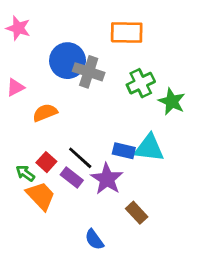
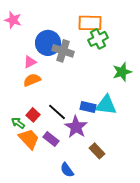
green cross: (141, 83) -> (98, 39), moved
pink triangle: (15, 87) -> (30, 62), moved
green star: (172, 101) -> (122, 72), turned 30
purple rectangle: (72, 178) -> (51, 139), moved

